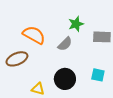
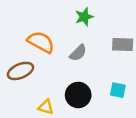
green star: (76, 24) -> (84, 17), moved

